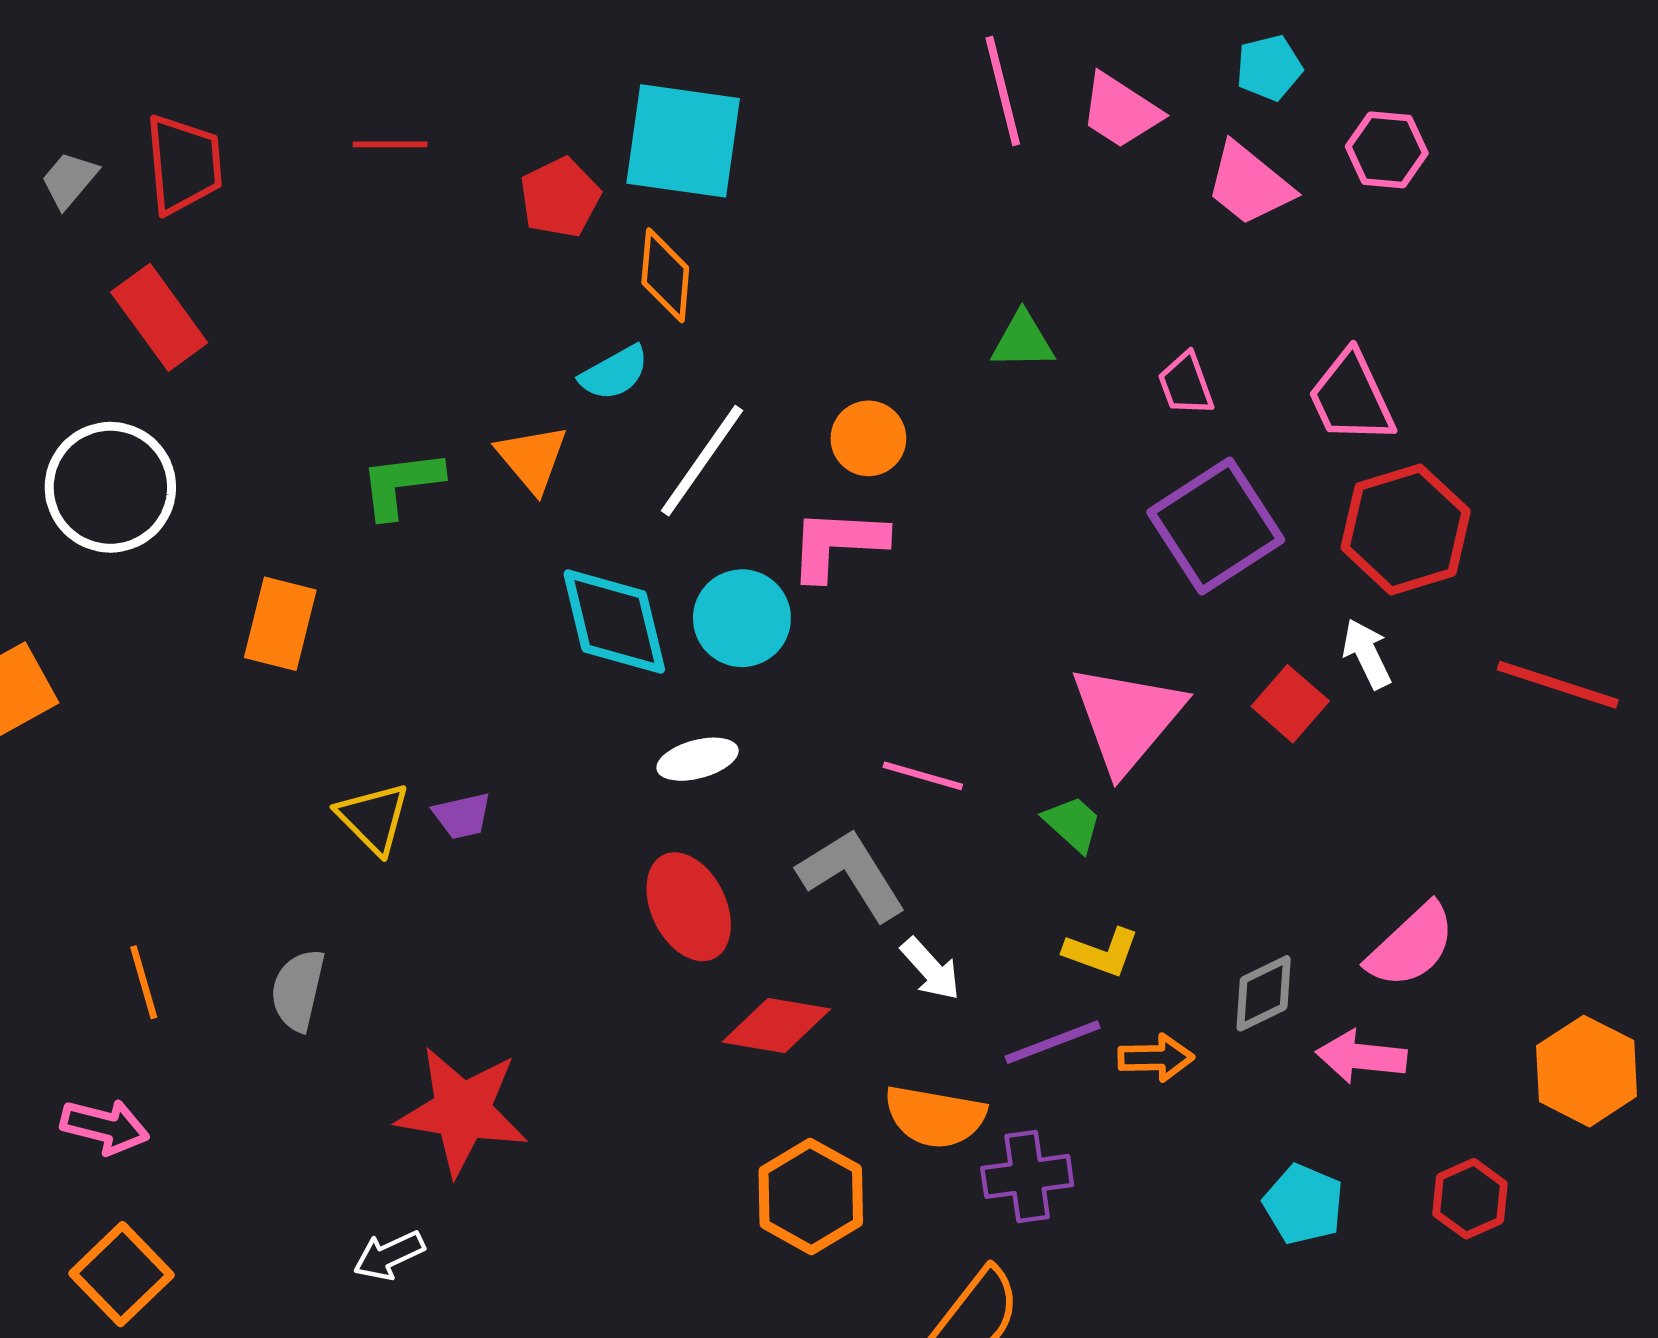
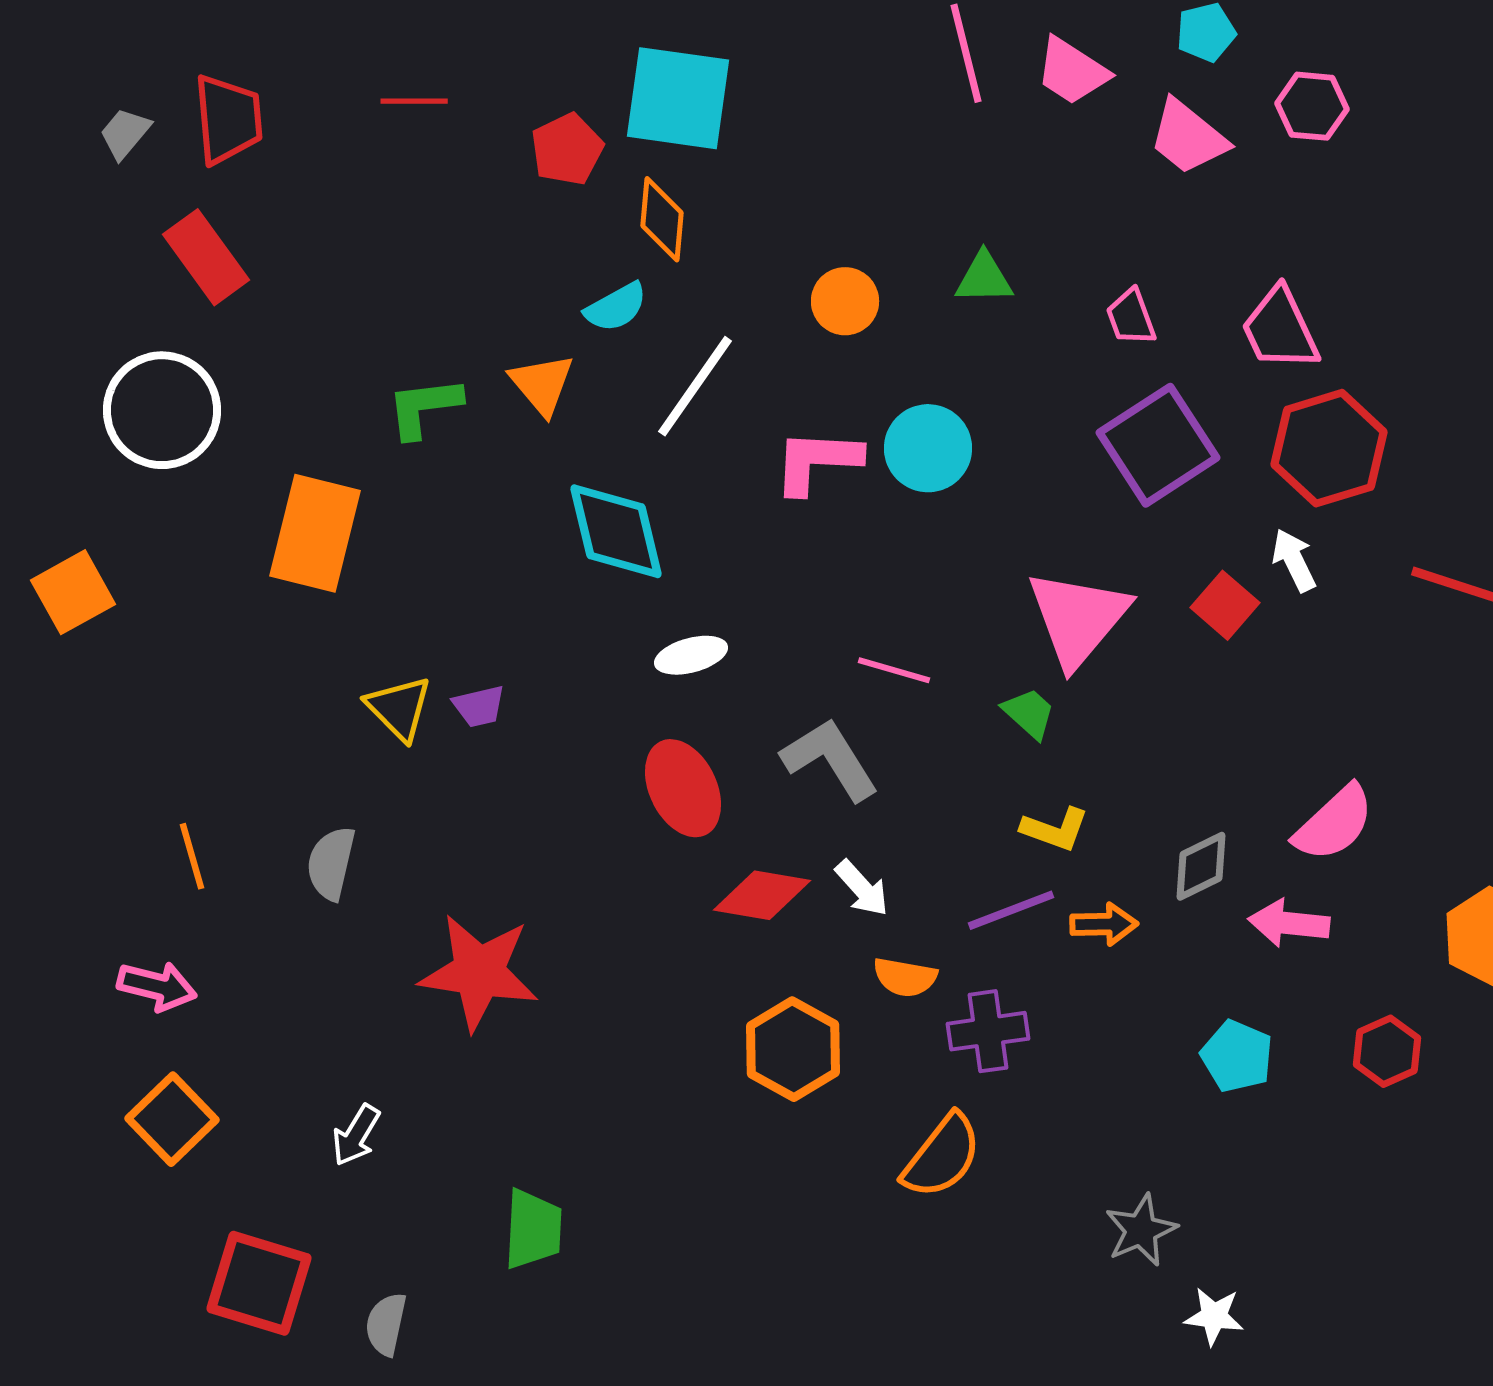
orange circle: (868, 438) -> (845, 301), moved
cyan circle: (742, 618) -> (928, 448), moved
orange rectangle: (280, 624) -> (315, 533), size x1.4
white arrow: (931, 969) -> (862, 888), moved
orange semicircle: (935, 1117) -> (905, 977), size x0.7
white arrow: (389, 1255) -> (356, 1135), moved, turned -34

